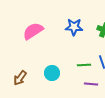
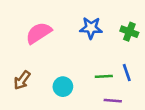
brown arrow: (20, 78) -> (22, 80), moved

